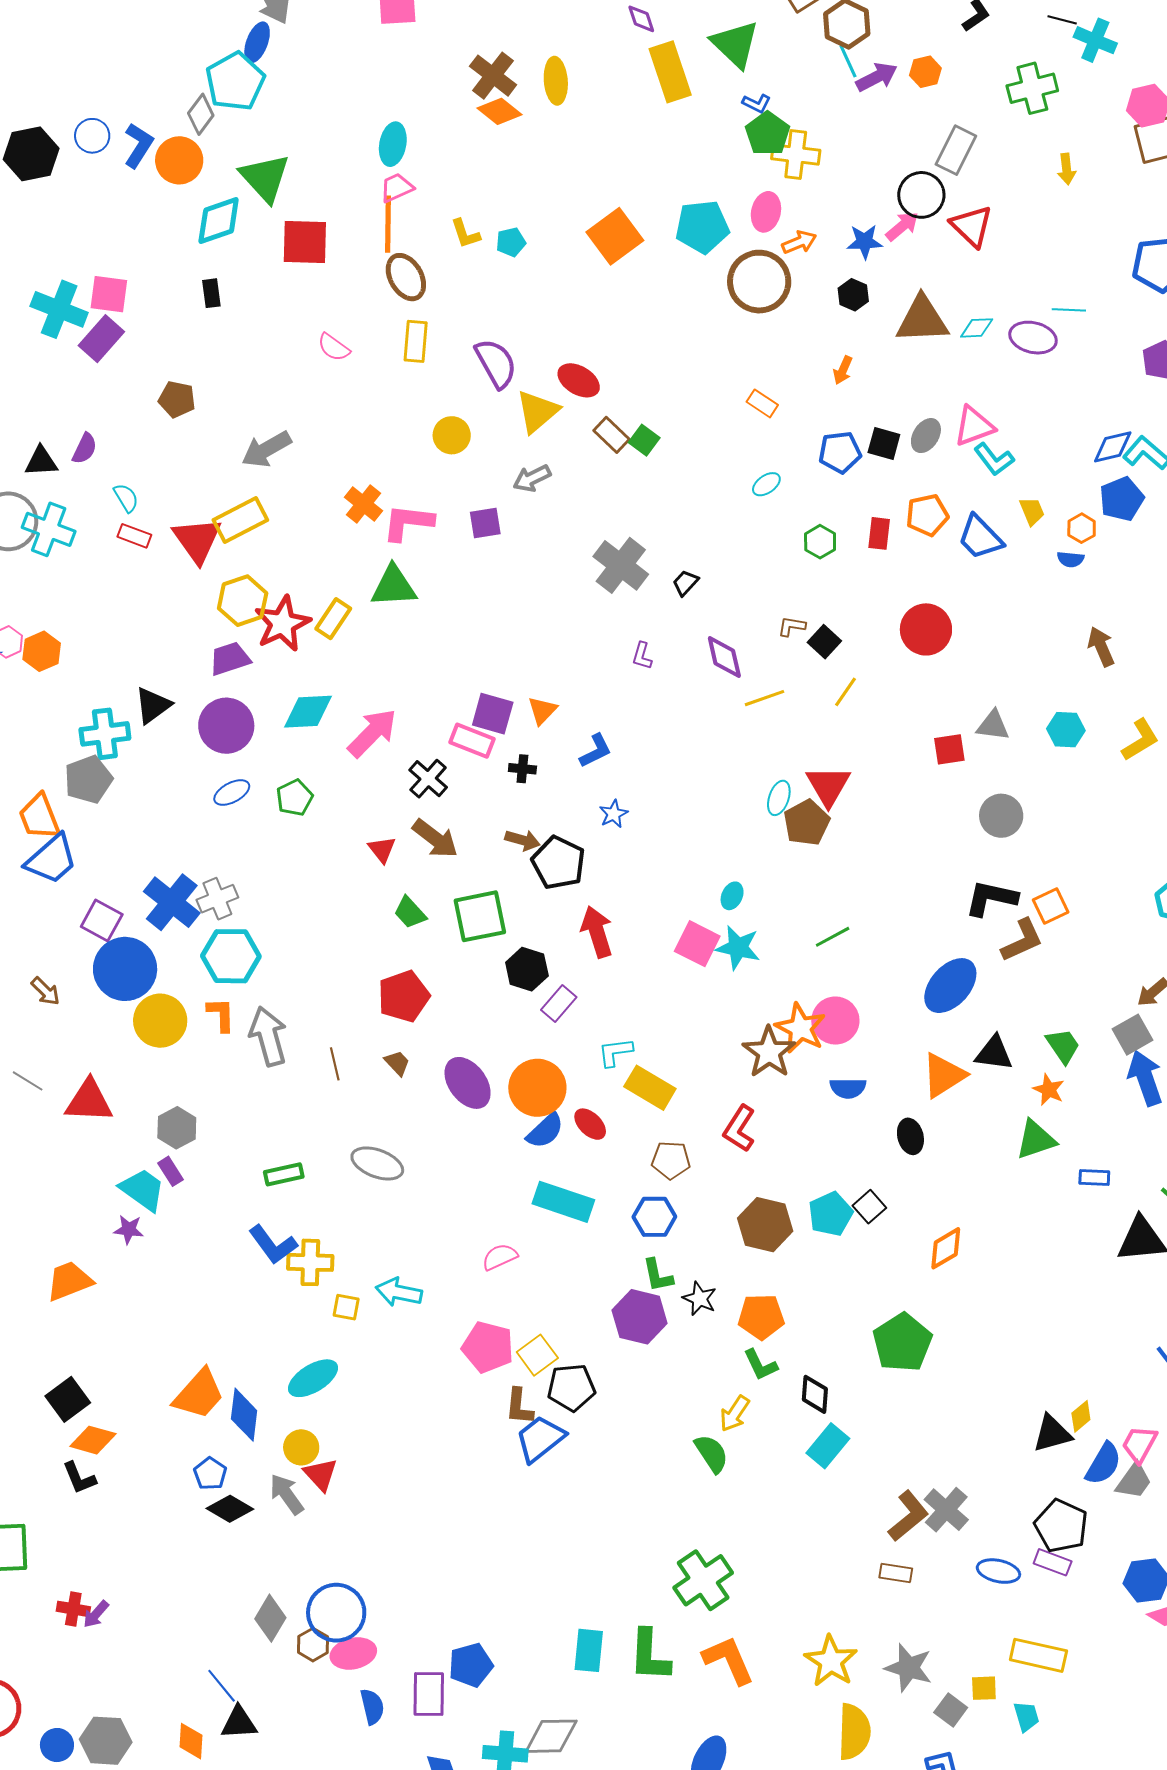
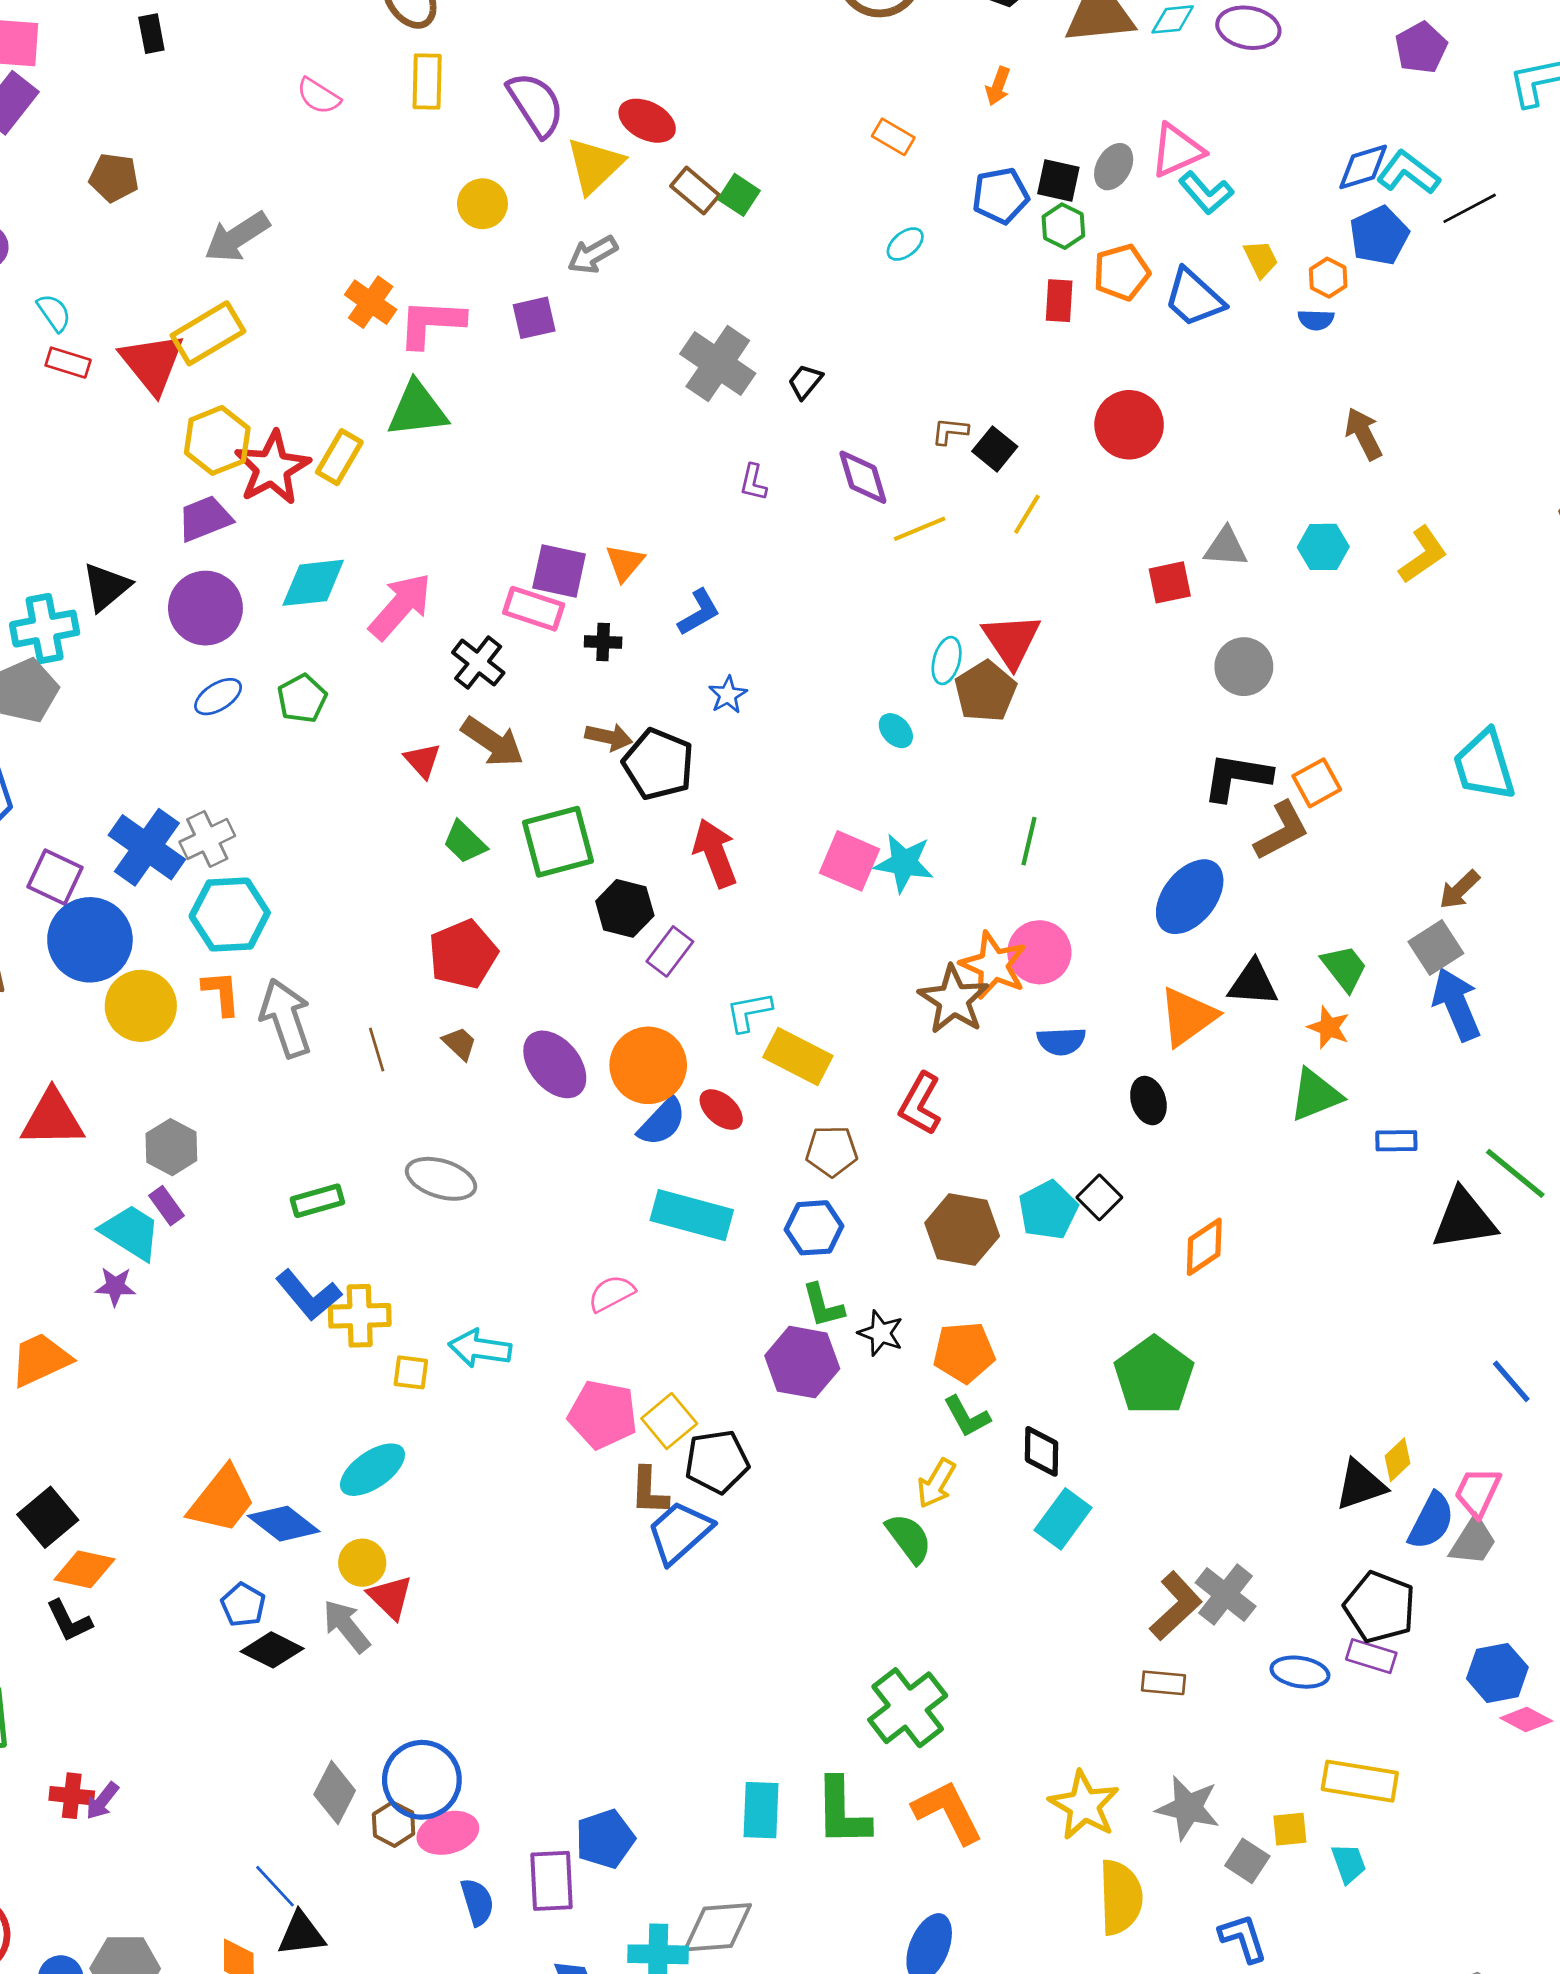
green hexagon: (820, 542) -> (1063, 226), moved
cyan ellipse: (732, 896) -> (896, 731), moved, turned -64
green line: (833, 937) -> (1029, 841), turned -45
blue diamond: (244, 1415) -> (284, 1524), turned -56

